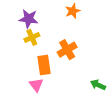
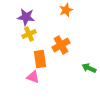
pink triangle: (36, 85) -> (33, 77), turned -32
green arrow: (98, 85) -> (89, 68), moved

